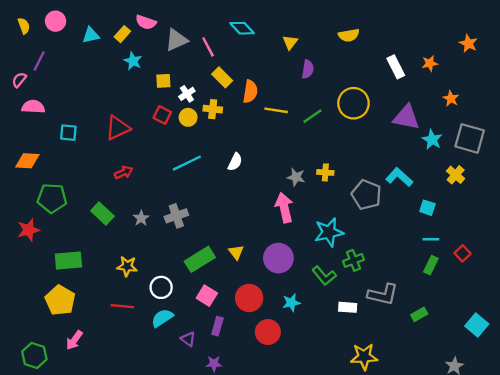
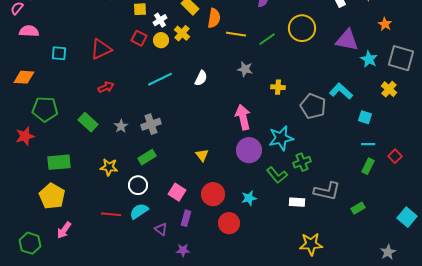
yellow cross: (213, 109) -> (182, 33), turned 35
gray star: (296, 177) -> (245, 69), moved
purple circle: (278, 258) -> (249, 150), moved
green rectangle: (200, 259) -> (147, 157), moved, size x0.7
red line: (122, 306) -> (111, 214), moved

